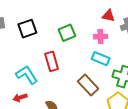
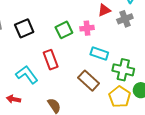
red triangle: (108, 16) -> (104, 10), turned -32
pink cross: (100, 37) -> (87, 28), moved
red arrow: (20, 98) -> (14, 99), moved, turned 32

